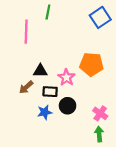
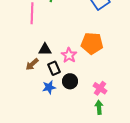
black rectangle: (50, 92) -> (54, 68), turned 64

